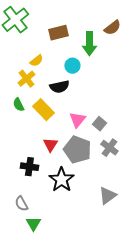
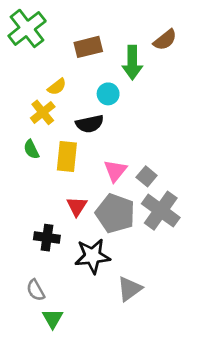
yellow rectangle: (43, 110) -> (67, 156), turned 50
gray cross: (109, 148) -> (161, 211), size x1.5
black star: (61, 180) -> (92, 256), turned 30
gray triangle: (107, 196) -> (129, 289), moved

